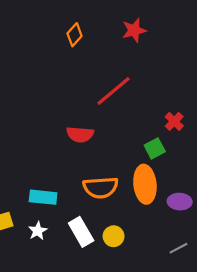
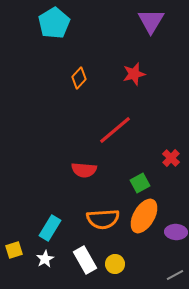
green square: (155, 148) -> (140, 183), moved
orange ellipse: (145, 184) -> (144, 216), turned 36
cyan rectangle: (43, 197) -> (50, 228), turned -65

